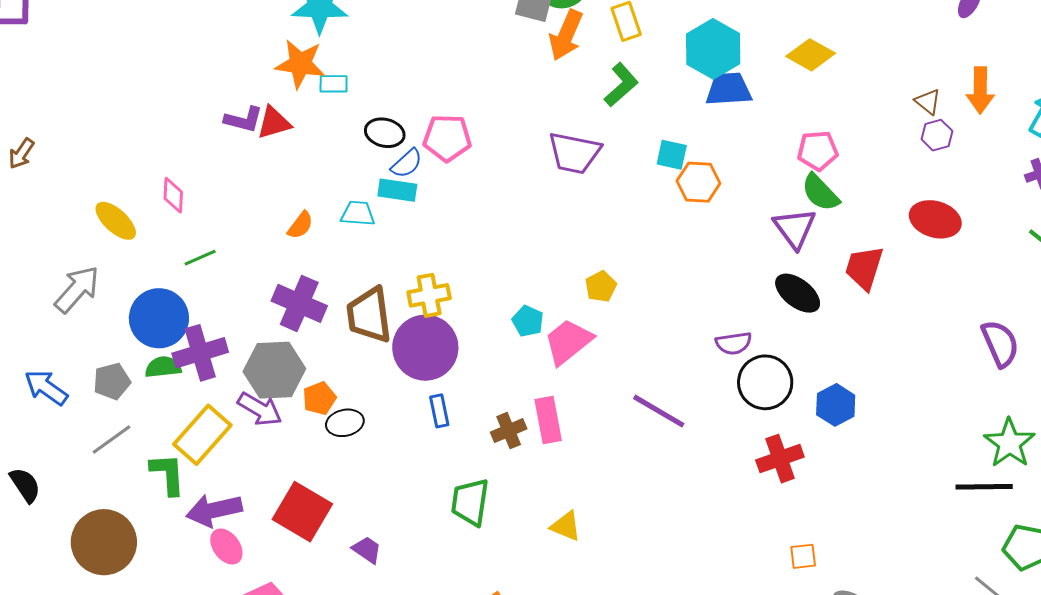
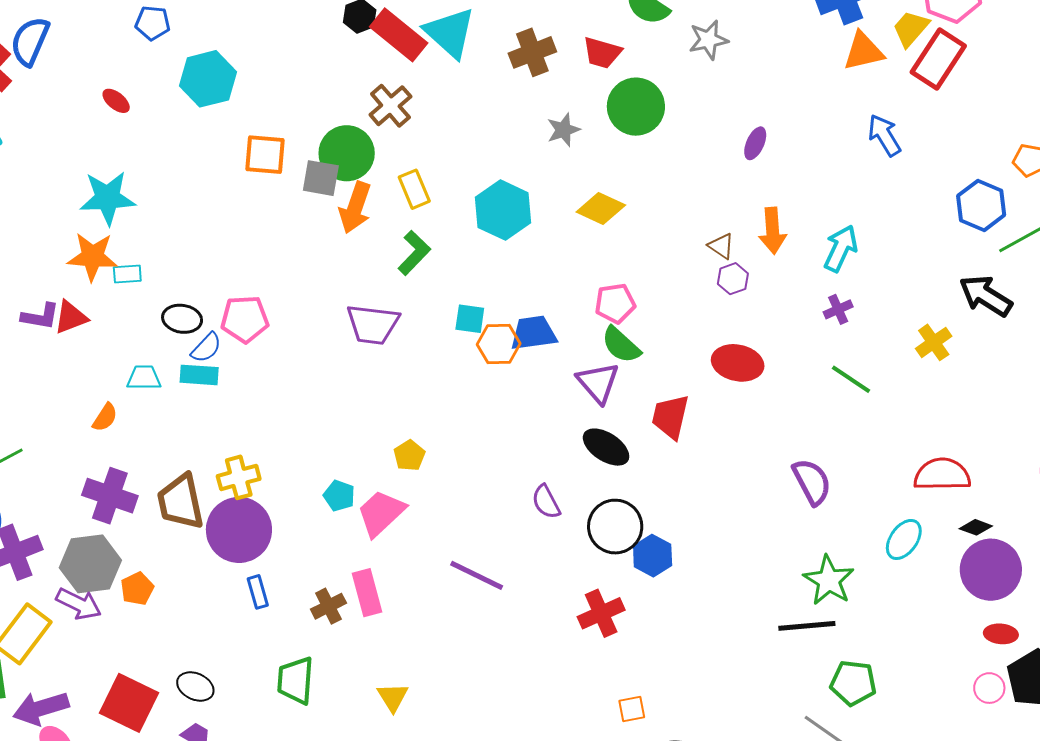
blue trapezoid: (729, 89) -> (533, 333), moved
cyan trapezoid: (358, 214) -> (144, 378), moved
purple semicircle: (734, 343) -> (546, 502), turned 75
black circle: (765, 382) -> (615, 527), moved
black ellipse: (345, 423) -> (195, 686), moved, turned 42
yellow triangle: (566, 526) -> (393, 697), turned 40

